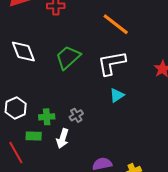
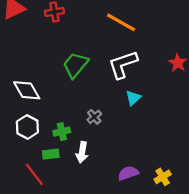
white diamond: (23, 51) -> (27, 90), moved
gray cross: (76, 115) -> (94, 117), moved

